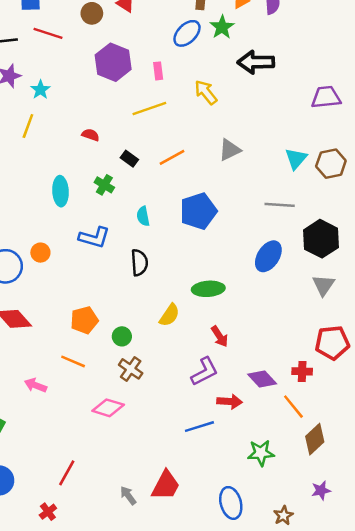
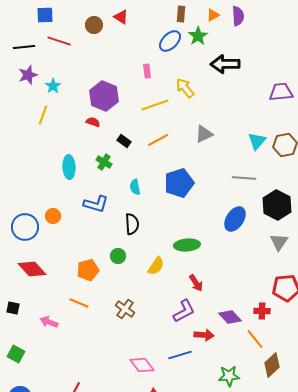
purple hexagon: (113, 62) -> (104, 96), moved
yellow line: (149, 109) -> (155, 105), moved
green circle: (122, 336) -> (118, 256), moved
pink diamond: (108, 408) -> (142, 365), moved, turned 35

